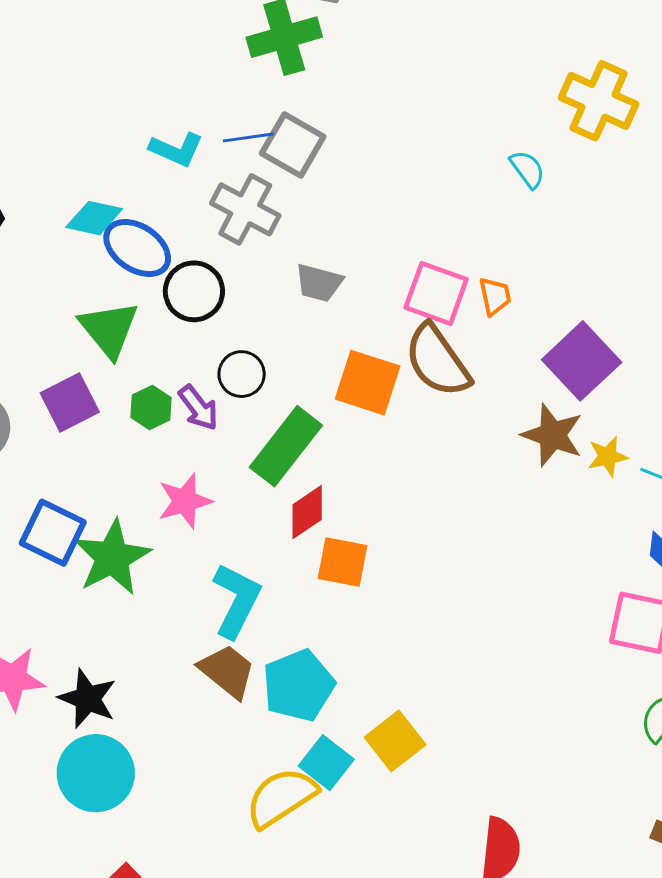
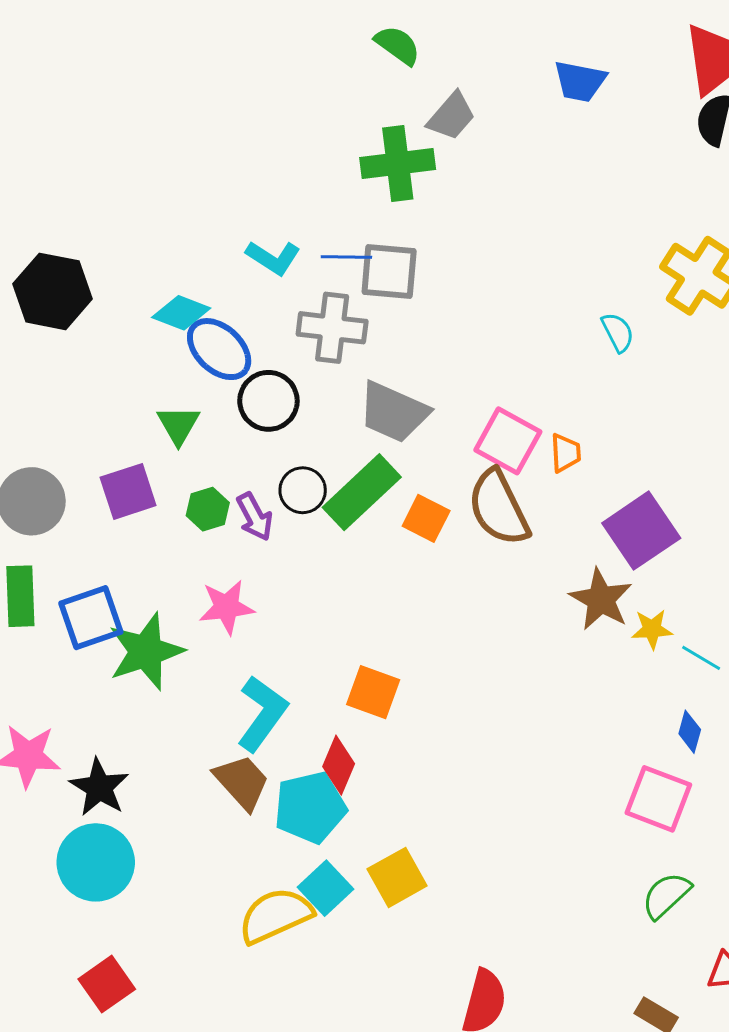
gray square: (293, 145) -> (389, 272), turned -34
gray cross: (245, 209) -> (332, 328), turned -30
gray trapezoid: (319, 283) -> (393, 412), size x1.5
green triangle: (109, 329) -> (178, 425), size x0.7
orange square: (368, 383) -> (426, 518), size x0.7
green rectangle: (286, 446) -> (362, 492), moved
red diamond: (307, 512) -> (339, 765), moved, turned -42
blue square: (53, 533) -> (91, 618), turned 36

